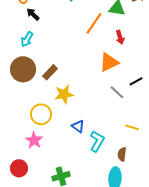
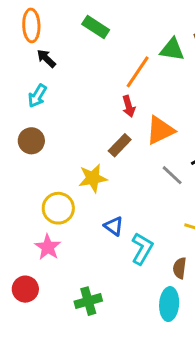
red arrow: (120, 37) -> (129, 106), moved
brown circle: (23, 69) -> (31, 141), size x0.7
brown rectangle: (50, 72) -> (120, 145), moved

